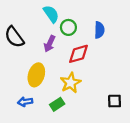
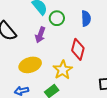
red diamond: (79, 54) -> (78, 49), moved, turned -55
yellow ellipse: (36, 75) -> (30, 65), turned 60

